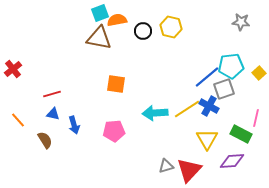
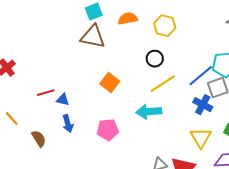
orange semicircle: (117, 20) -> (128, 19), moved
black circle: (143, 31) -> (155, 59), moved
orange square: (116, 84) -> (110, 83), turned 30
yellow line: (187, 109) -> (163, 84), moved
blue triangle: (53, 114) -> (63, 100), moved

